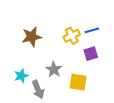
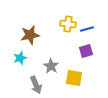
yellow cross: (72, 36) -> (68, 24), moved, turned 35
cyan star: (21, 76) -> (20, 58), moved

